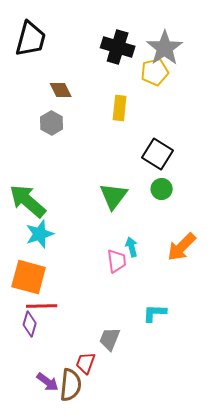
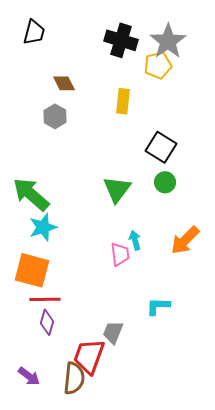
black trapezoid: (31, 39) -> (34, 32), size x0.7
purple diamond: (30, 324) -> (47, 322), moved
red trapezoid: (86, 363) -> (89, 356), size x1.6
purple arrow: (48, 382) -> (29, 376), moved

